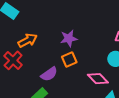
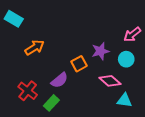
purple star: (69, 38) -> (100, 51), moved
red cross: (13, 60) -> (28, 91), moved

